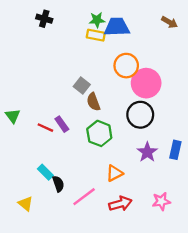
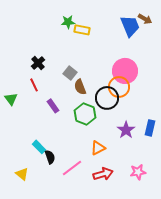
black cross: (44, 19) -> (38, 63), moved, turned 32
green star: (97, 20) -> (68, 22), moved
blue trapezoid: (117, 27) -> (130, 26), moved, turned 70
orange circle: (126, 66) -> (119, 87), moved
black circle: (140, 115) -> (107, 98), moved
red line: (45, 128) -> (34, 85), moved, turned 40

